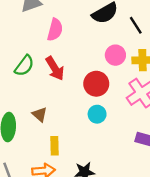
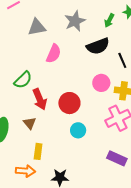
red arrow: (55, 68) -> (40, 99), moved
red circle: (96, 84) -> (69, 103), moved

